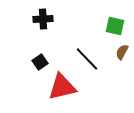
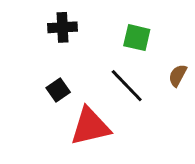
green square: (115, 26) -> (137, 38), moved

